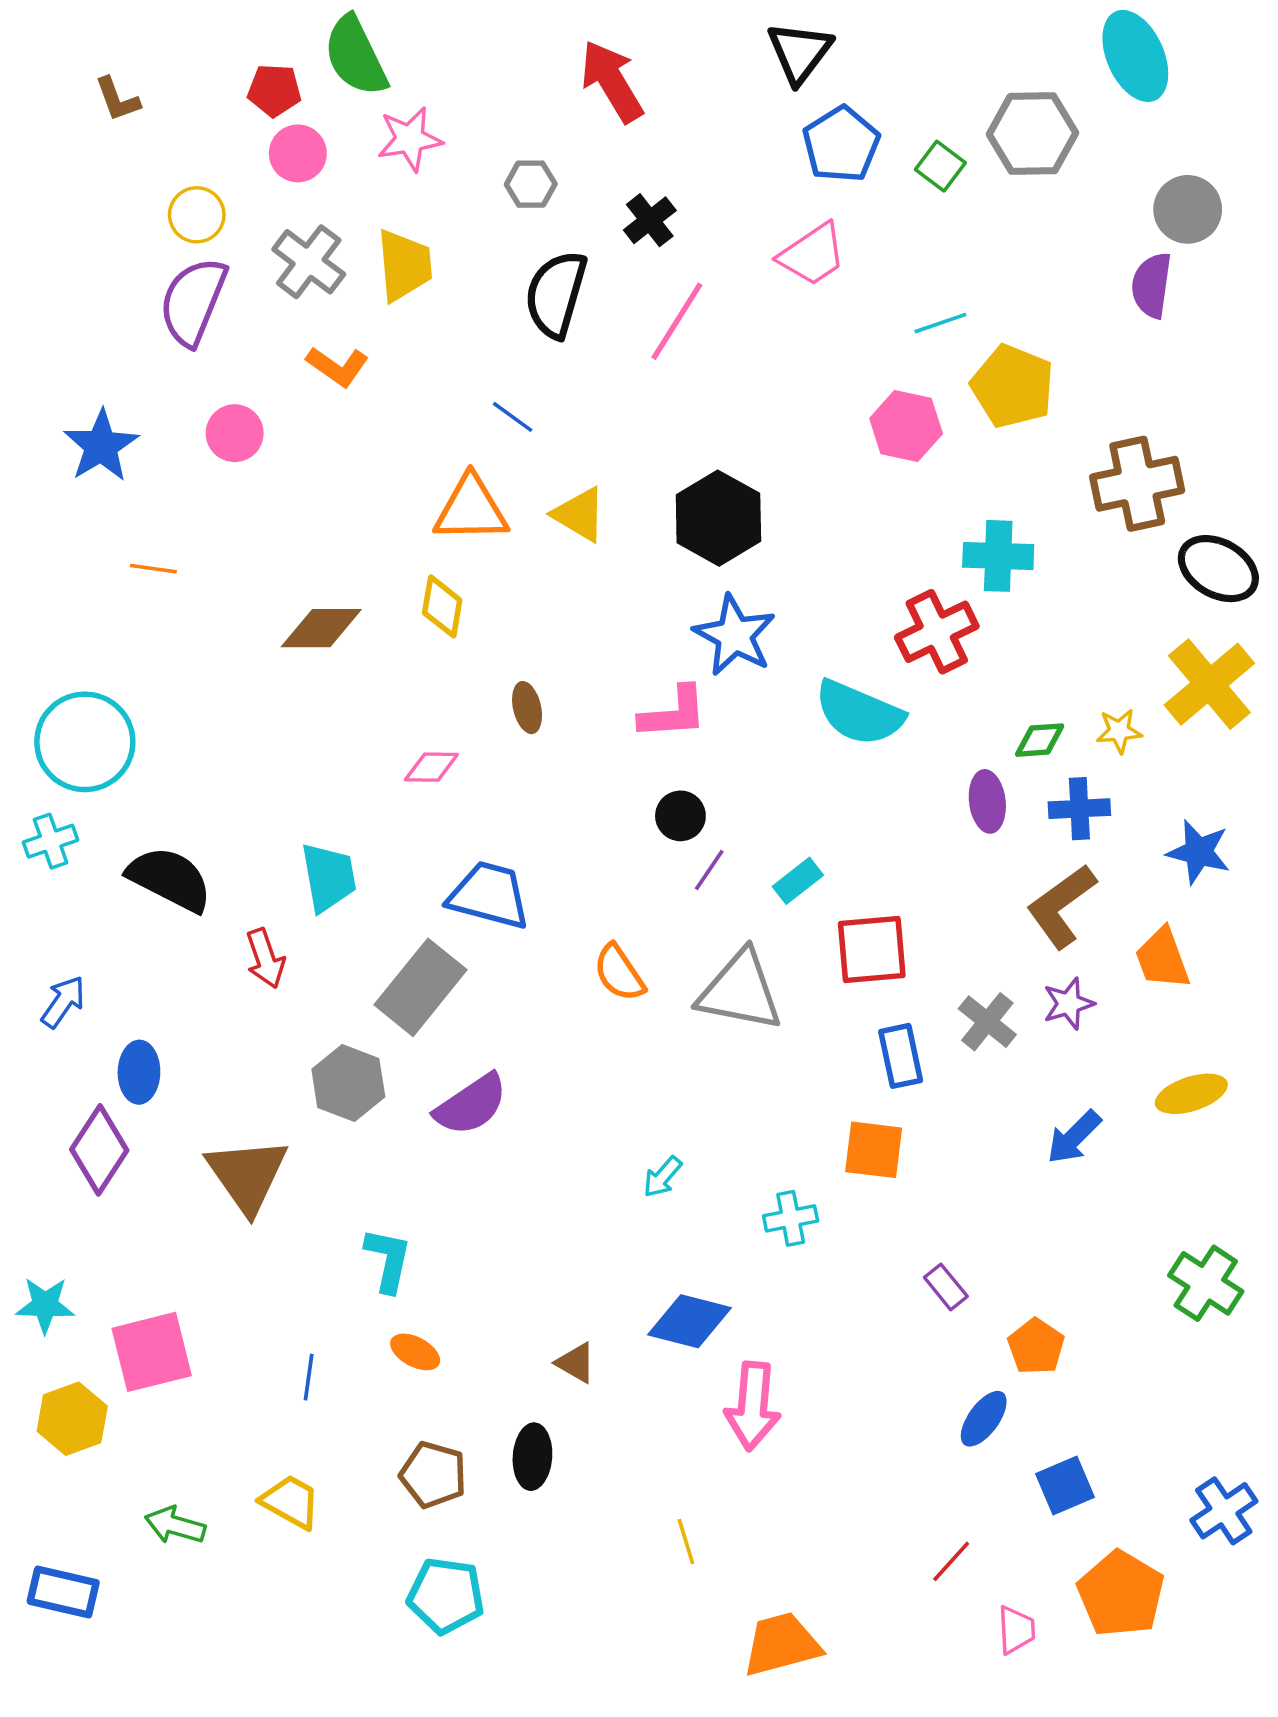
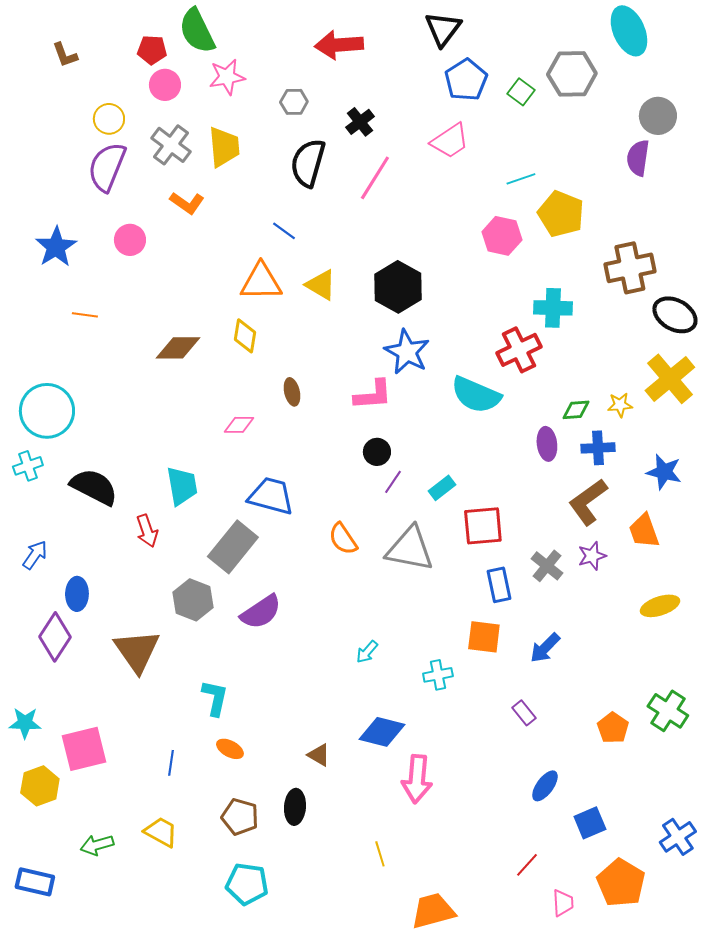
red arrow: (612, 81) -> (339, 45), turned -63
blue arrow: (1074, 1137) -> (545, 648), moved
orange pentagon: (1036, 1347) -> (613, 728), moved
green arrow: (175, 1525) -> (97, 845), turned -32

